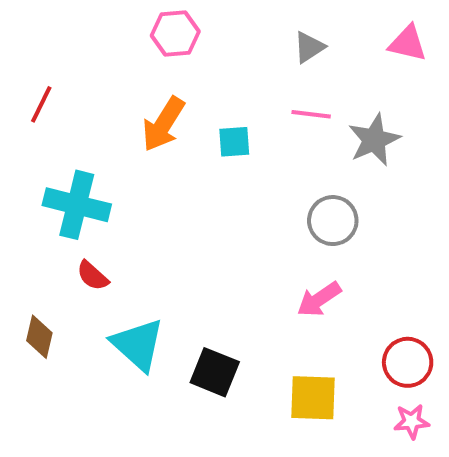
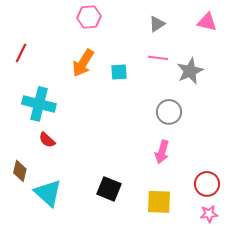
pink arrow: (319, 299) -> (162, 152), turned -40
cyan triangle: (138, 345) -> (48, 193), moved

